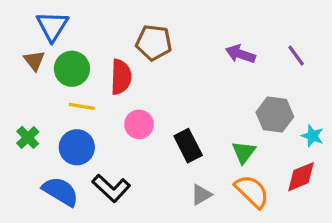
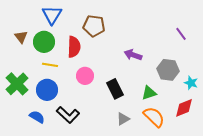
blue triangle: (52, 26) -> (52, 15), moved
purple arrow: (240, 54) -> (133, 55), moved
green cross: (28, 137) -> (17, 84), size x1.6
green triangle: (244, 152) -> (149, 93), turned 35
blue semicircle: (60, 191) -> (37, 117), size x0.7

